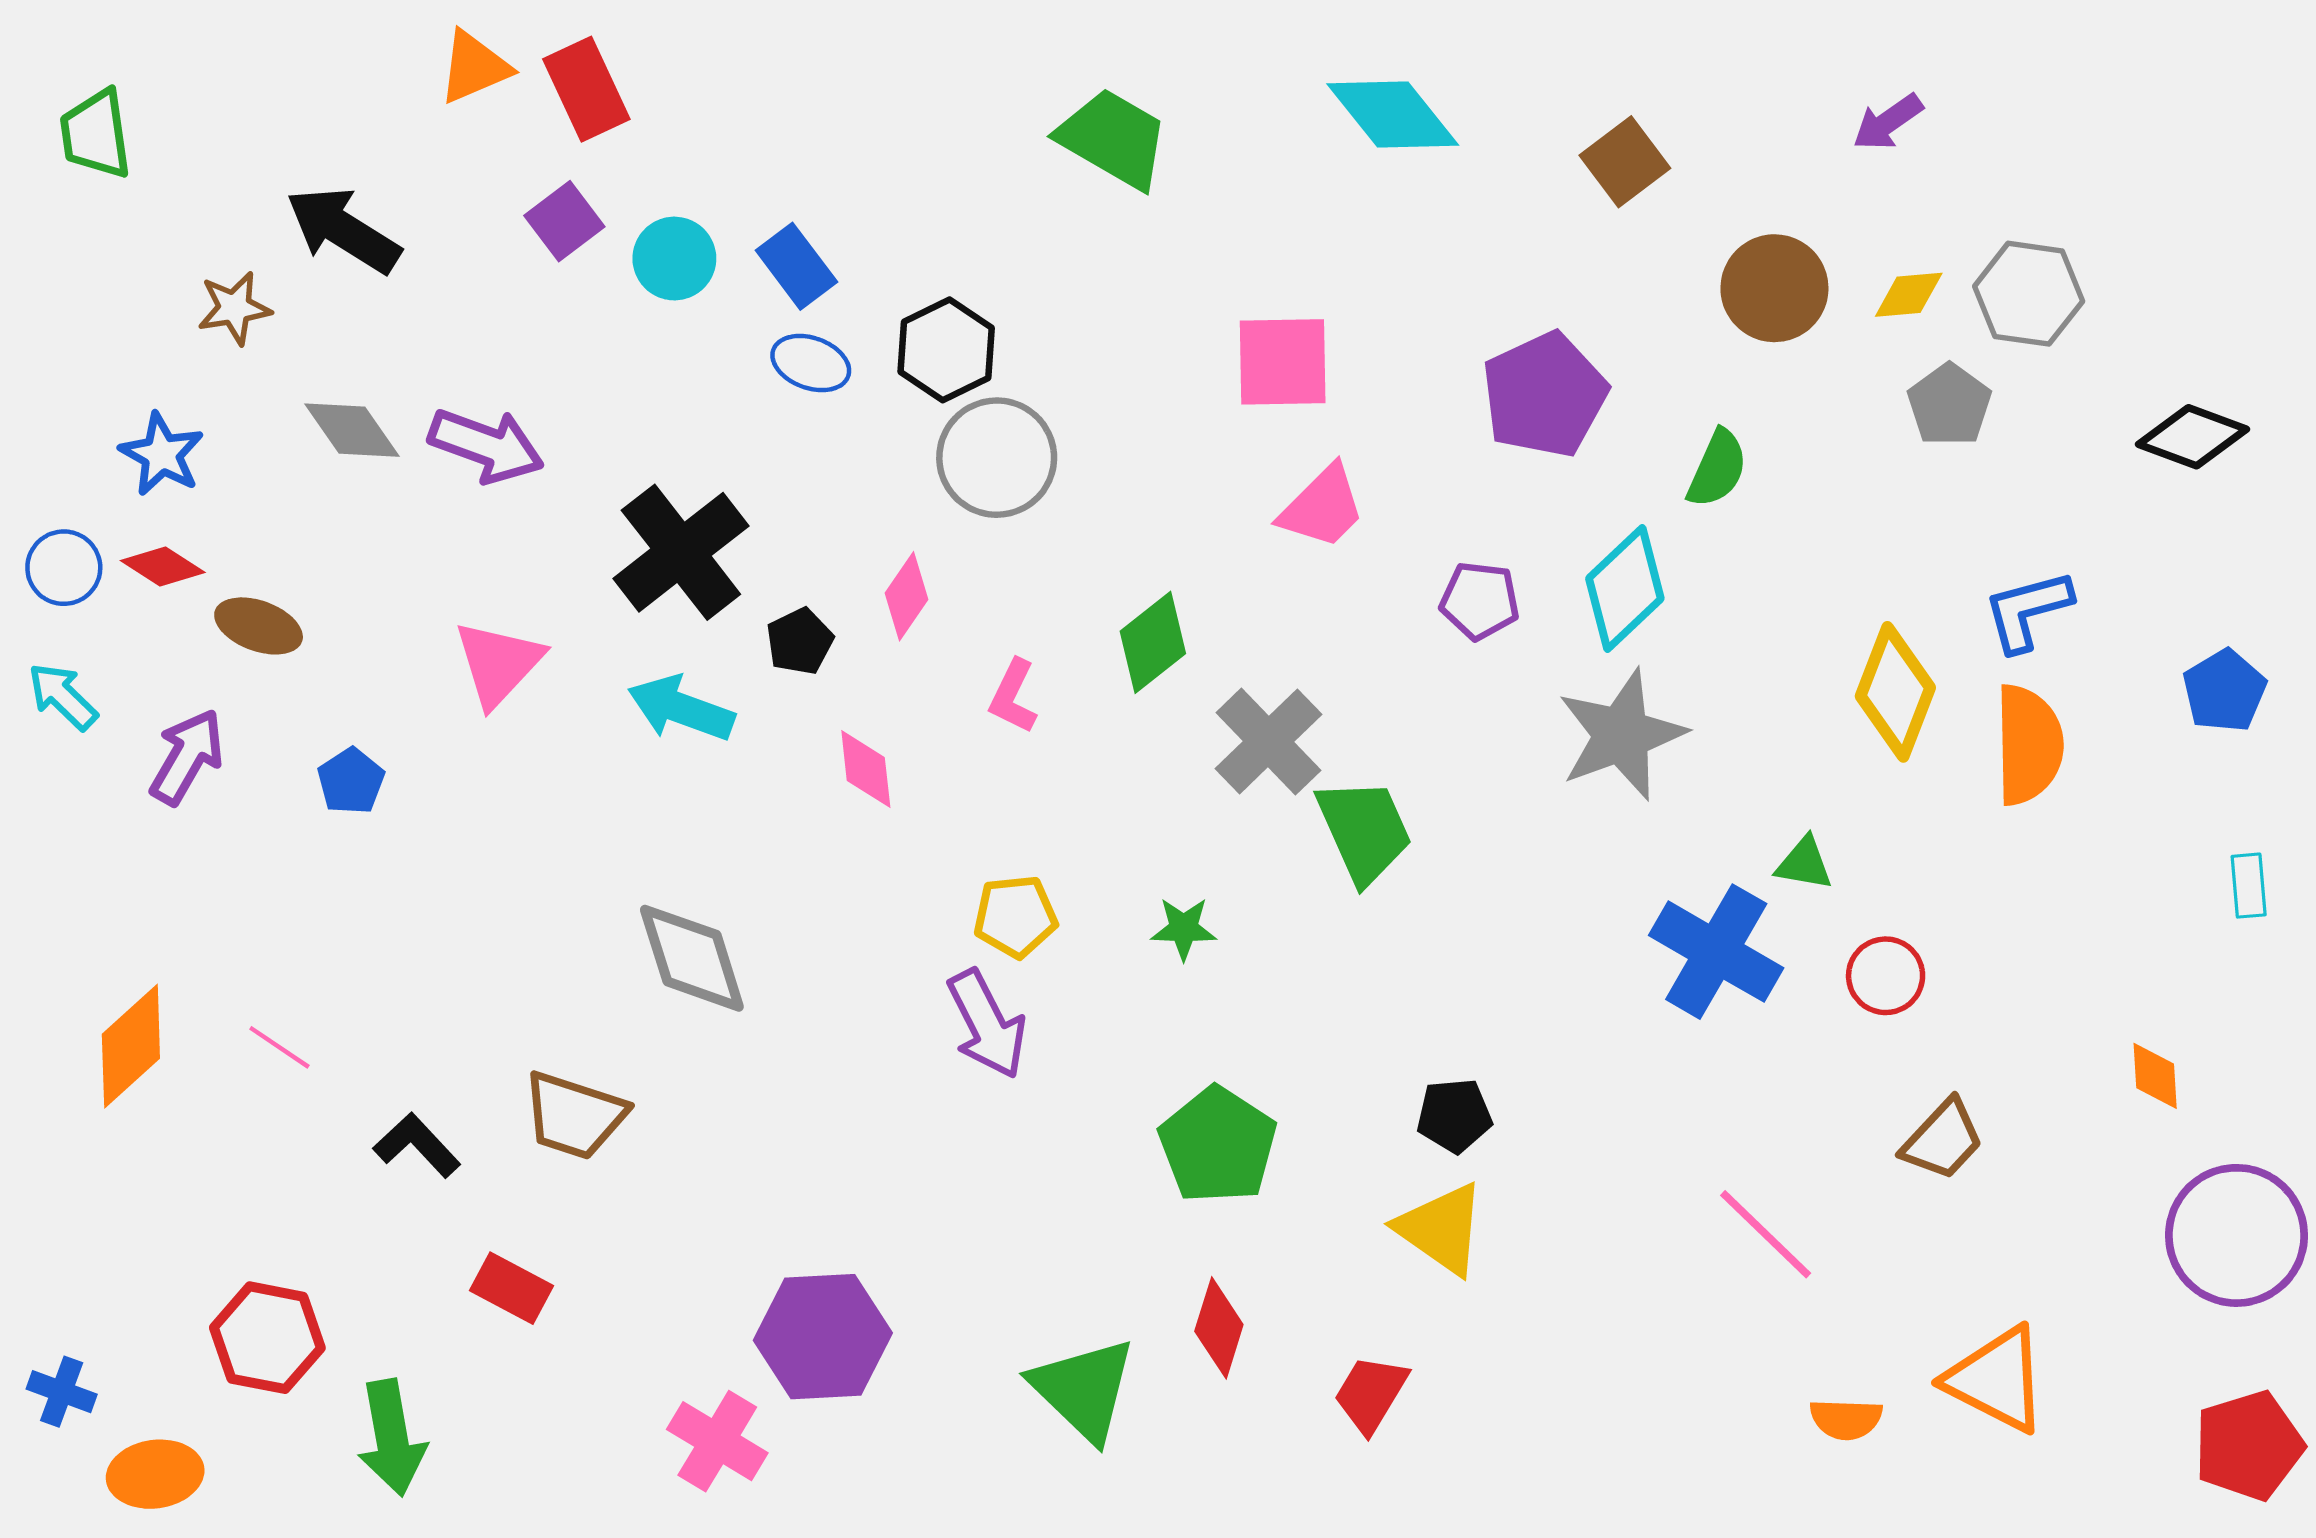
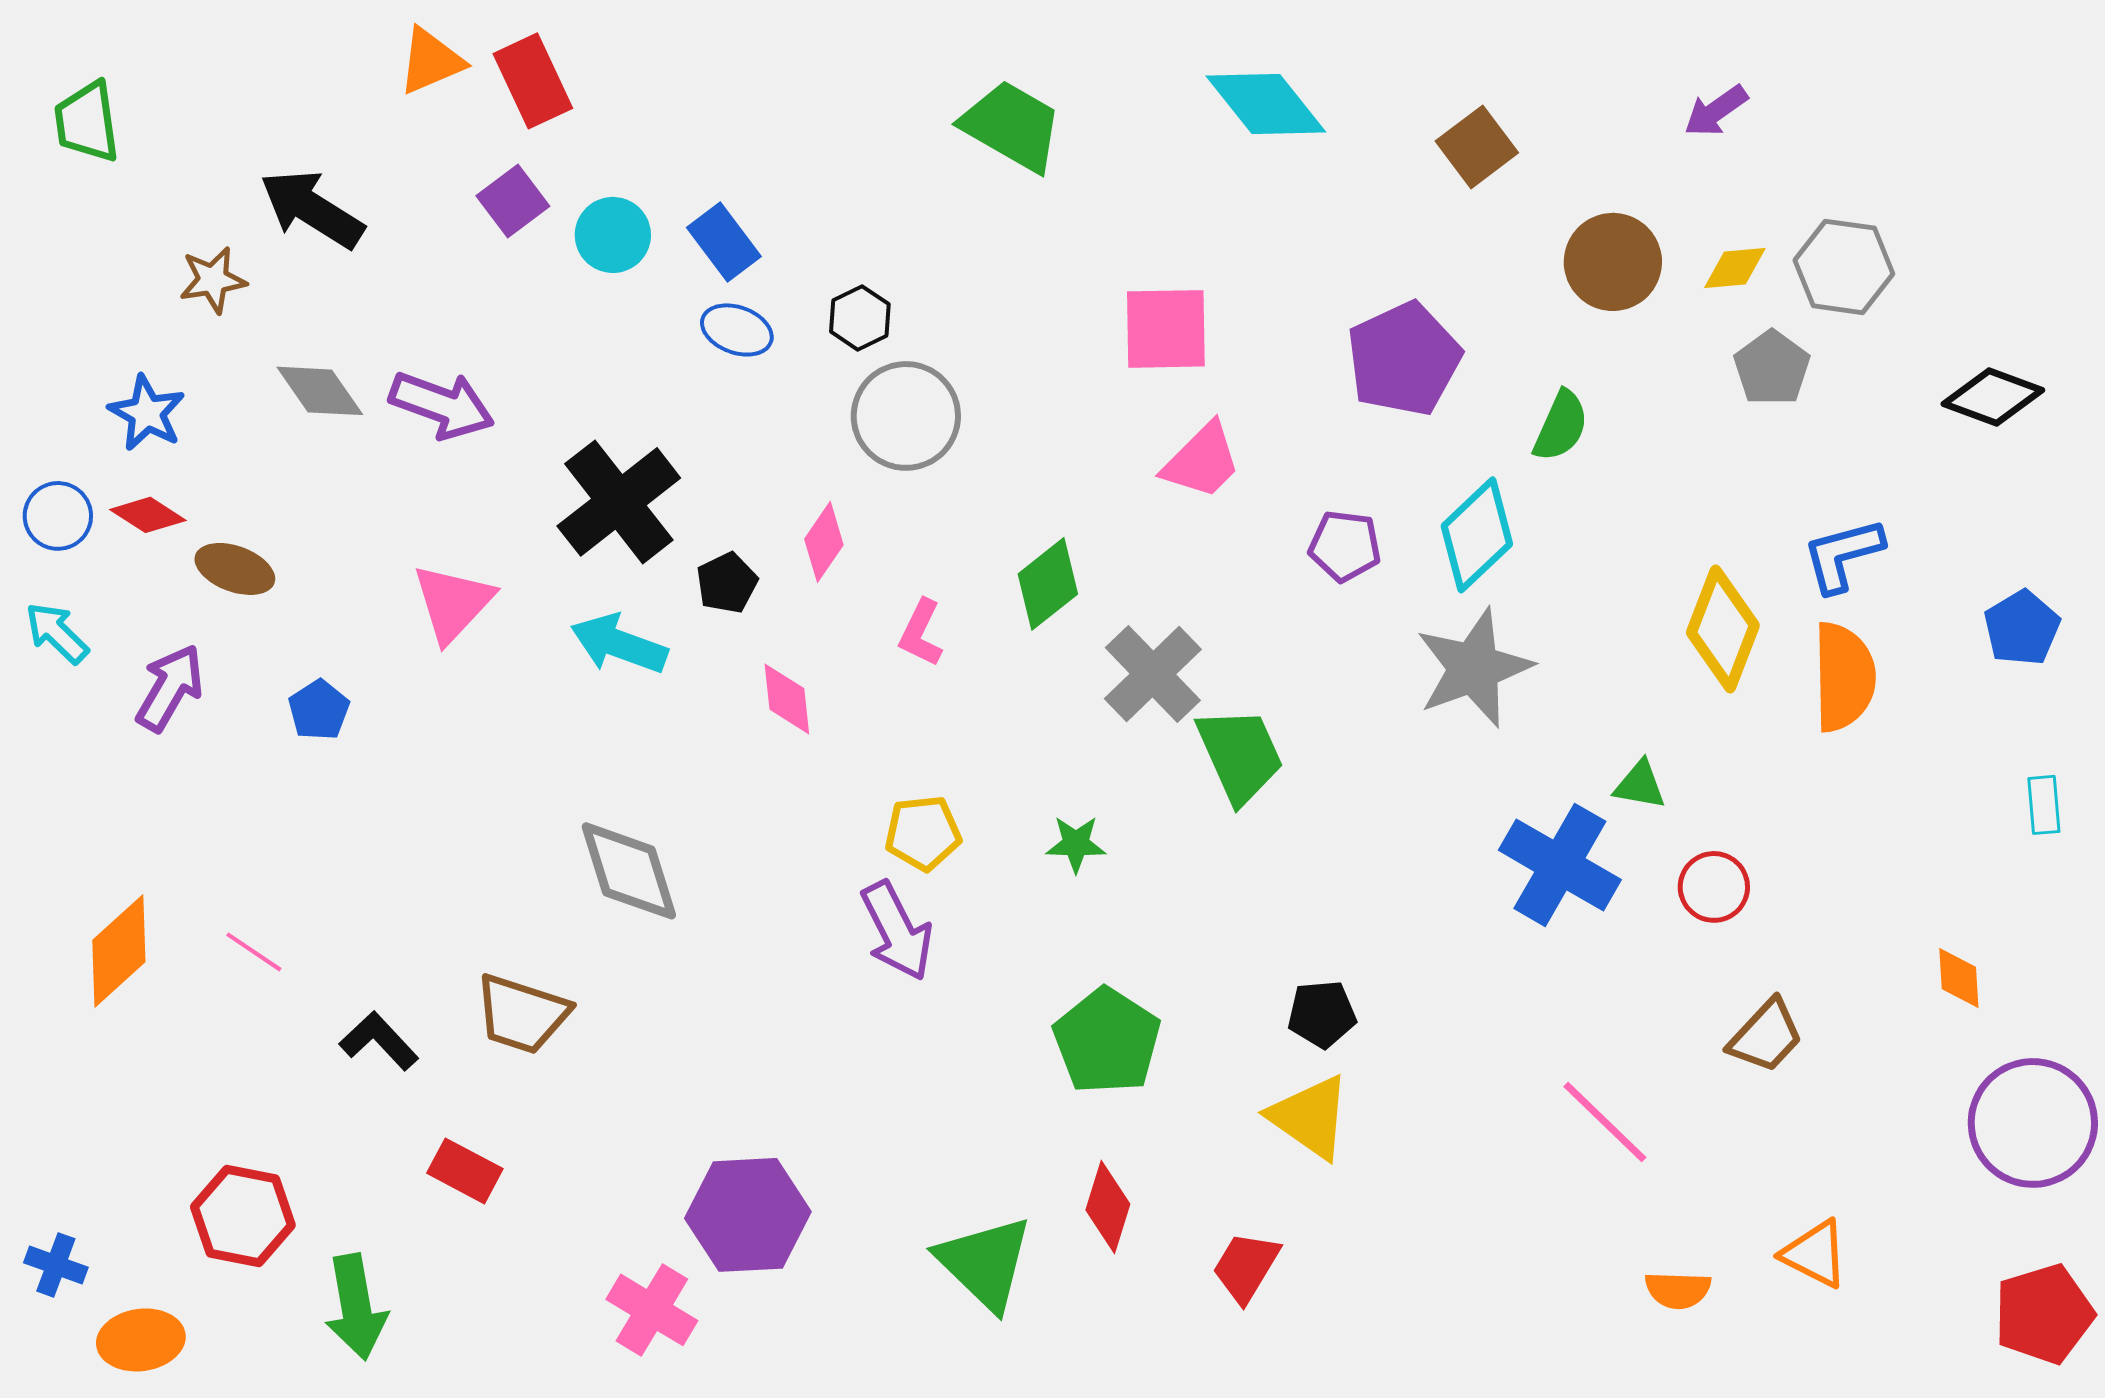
black hexagon: (946, 350) -> (860, 318), size x0.7
orange triangle: (1997, 1380) -> (1815, 1254), size x0.7

